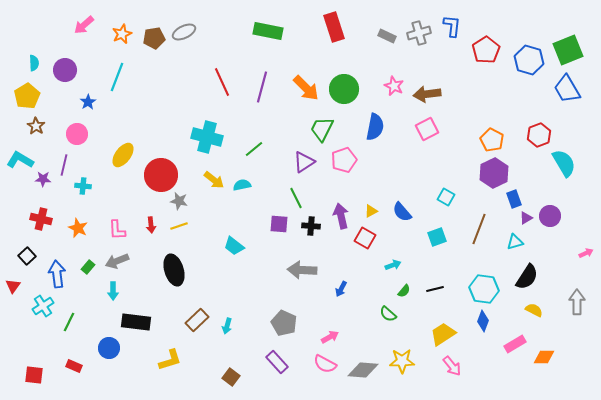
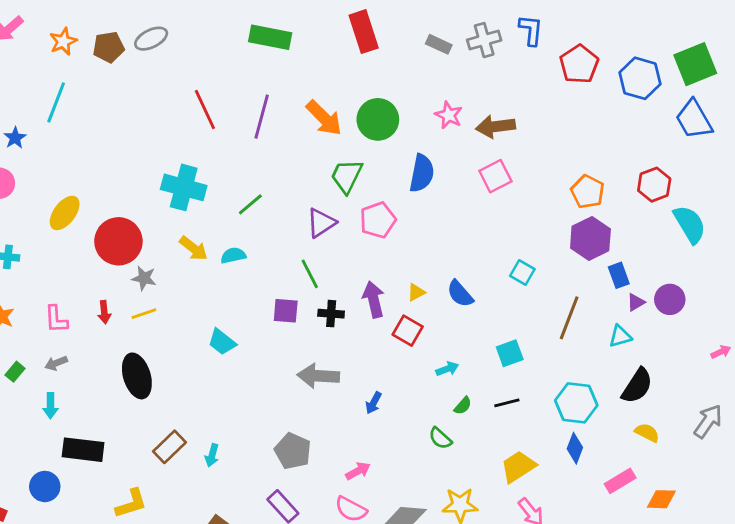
cyan square: (437, 237) -> (510, 353), moved
gray arrow: (117, 261) -> (56, 363), size x0.7
gray arrow: (577, 302) -> (708, 421), turned 35

